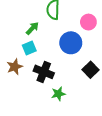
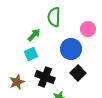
brown star: (15, 67) -> (17, 82), moved
black square: (91, 70) -> (78, 73), moved

